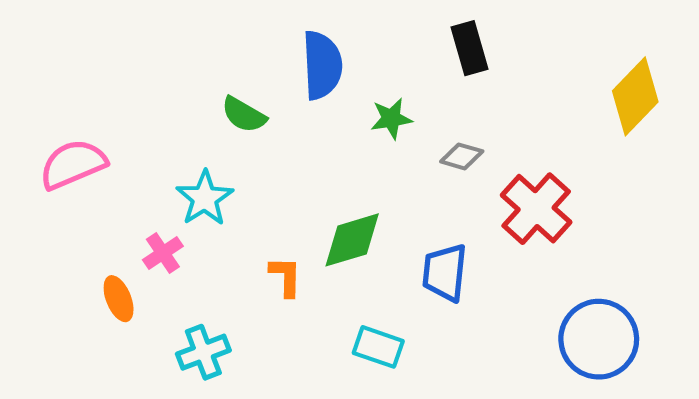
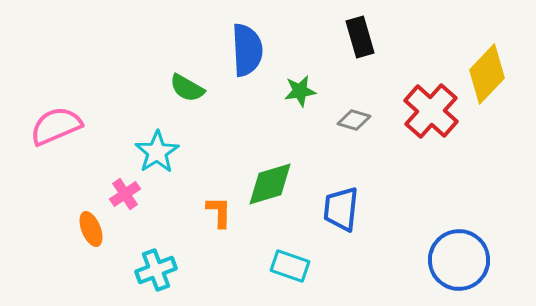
red cross: (536, 209) -> (431, 111), moved

